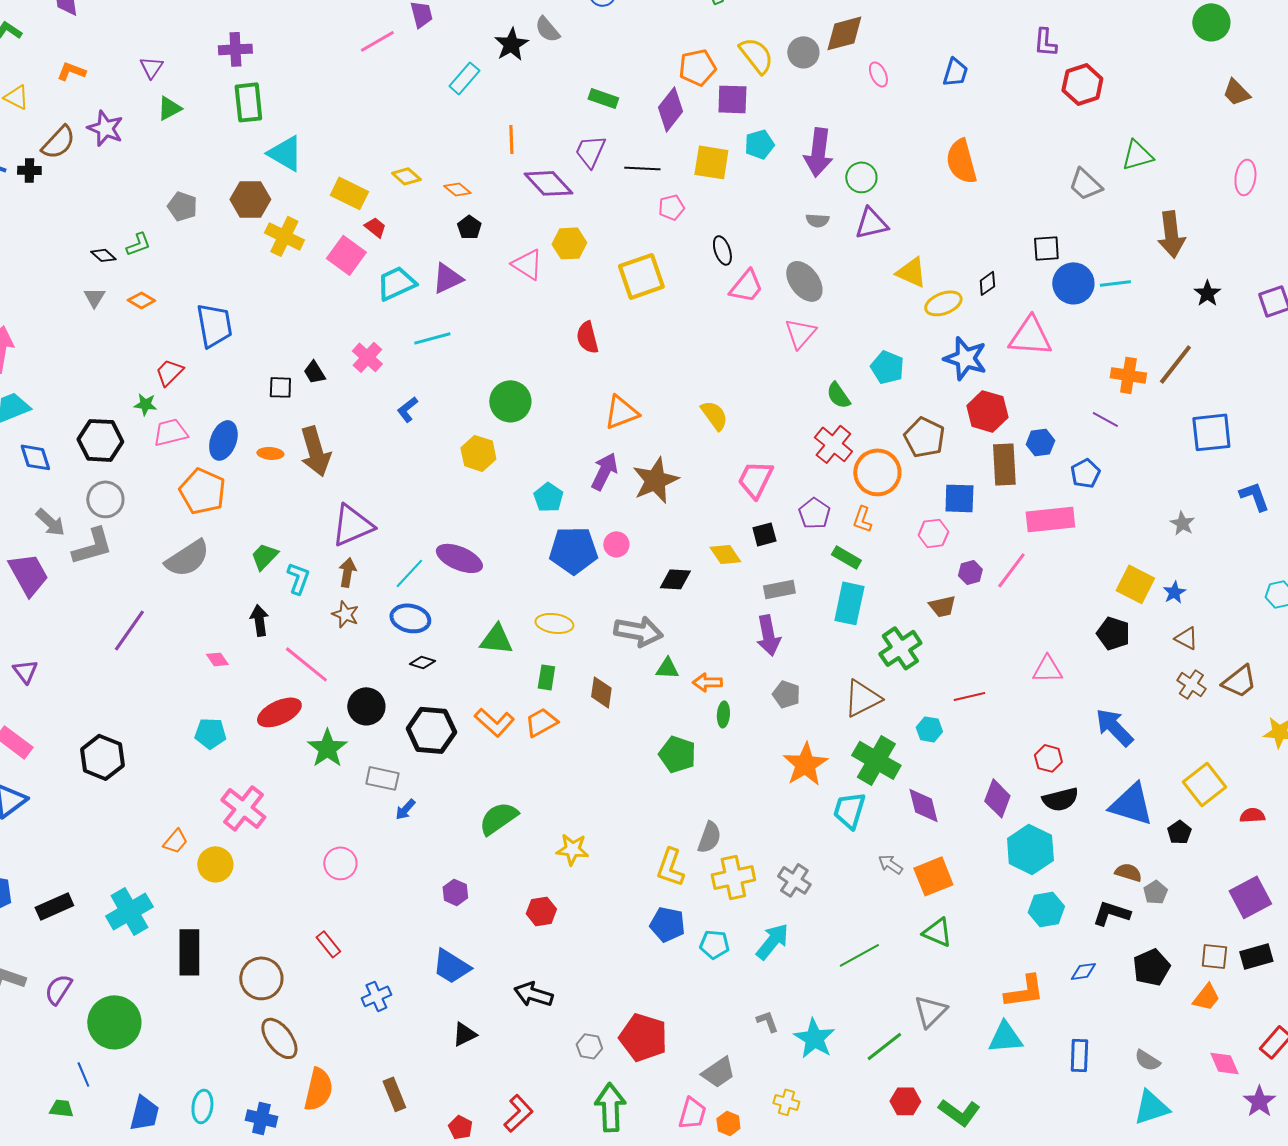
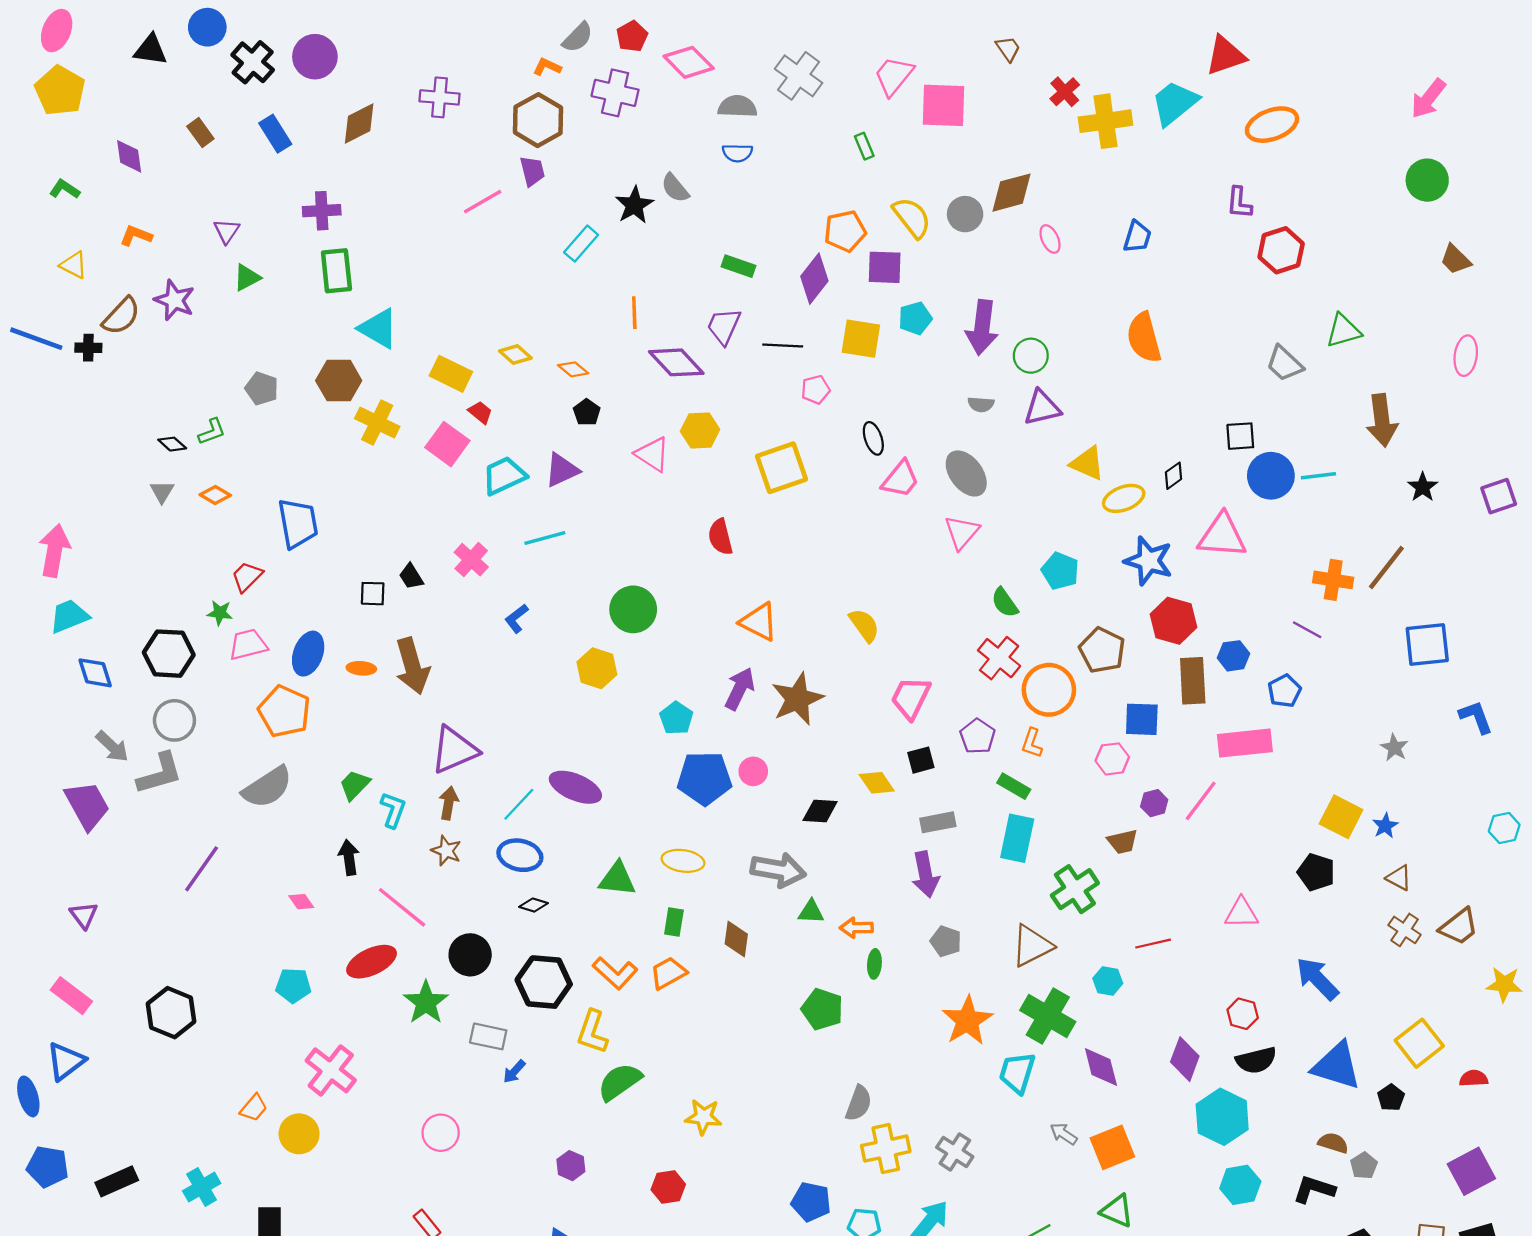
orange triangle: (621, 412) -> (759, 622), turned 48
yellow L-shape: (670, 867) -> (592, 1032), moved
cyan cross: (129, 911) -> (202, 1187), size x0.7

